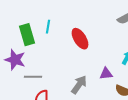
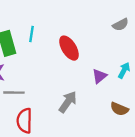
purple triangle: (106, 74) -> (99, 76), moved, turned -32

